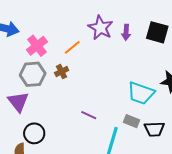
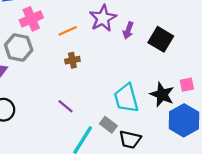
brown cross: (62, 72) -> (72, 60), moved
cyan trapezoid: (141, 93) -> (126, 98), turned 40

